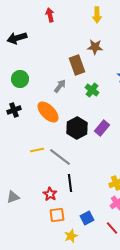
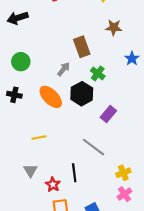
brown star: (95, 47) -> (114, 27), moved
black cross: (14, 110) -> (14, 95), turned 32
black hexagon: (77, 128) -> (82, 94), moved
gray line: (60, 157) -> (93, 147), moved
gray triangle: (13, 197) -> (30, 171), moved, turned -40

